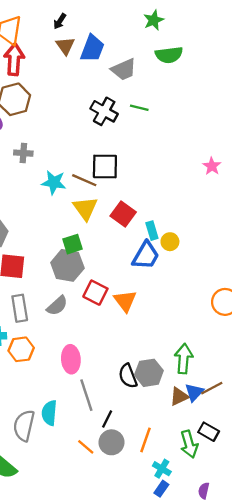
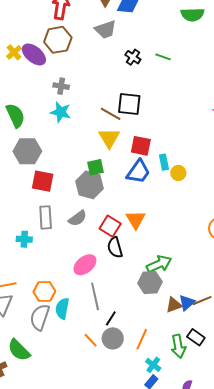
gray trapezoid: (124, 69) -> (105, 30), moved
black cross: (104, 111) -> (133, 57), size x0.7
cyan star: (54, 182) -> (61, 112), moved
red square: (123, 214) -> (141, 146), turned -30
blue trapezoid: (146, 255) -> (138, 172), moved
red square: (95, 293) -> (110, 226), moved
orange hexagon: (21, 349) -> (44, 291), moved
pink ellipse: (71, 359) -> (85, 265), turned 50
green arrow: (184, 359) -> (159, 264), moved, turned 55
black semicircle: (128, 376) -> (115, 247), moved

